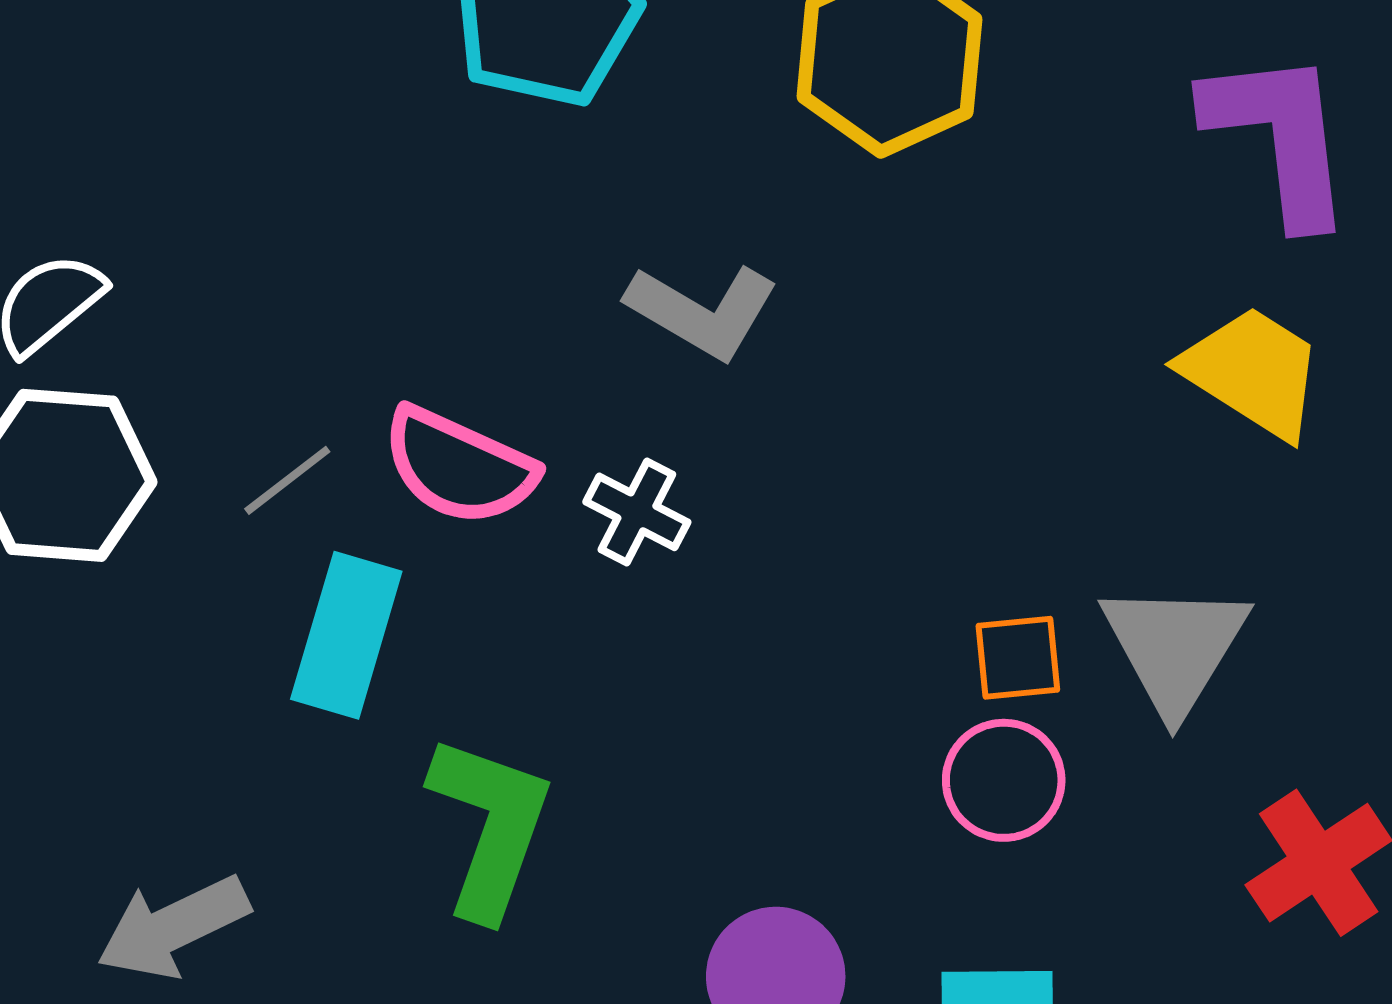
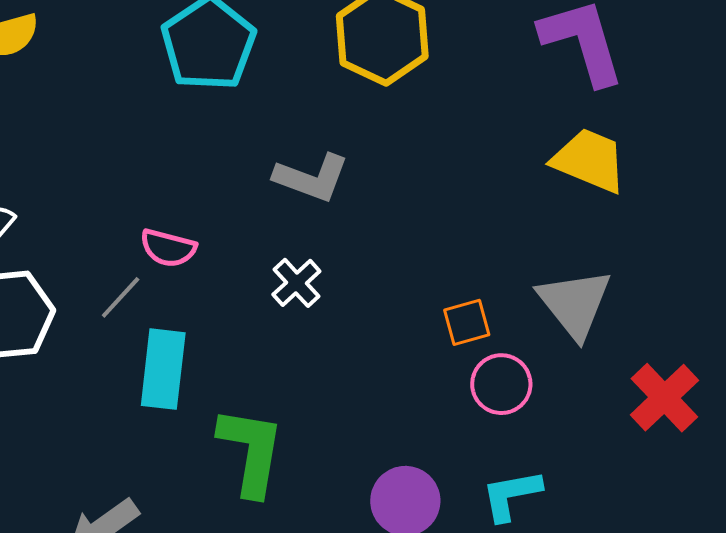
pink semicircle: (459, 466) -> (168, 248), moved, size x0.7
white cross: (637, 512) -> (296, 283), turned 30
orange square: (1018, 658) -> (467, 322), moved

